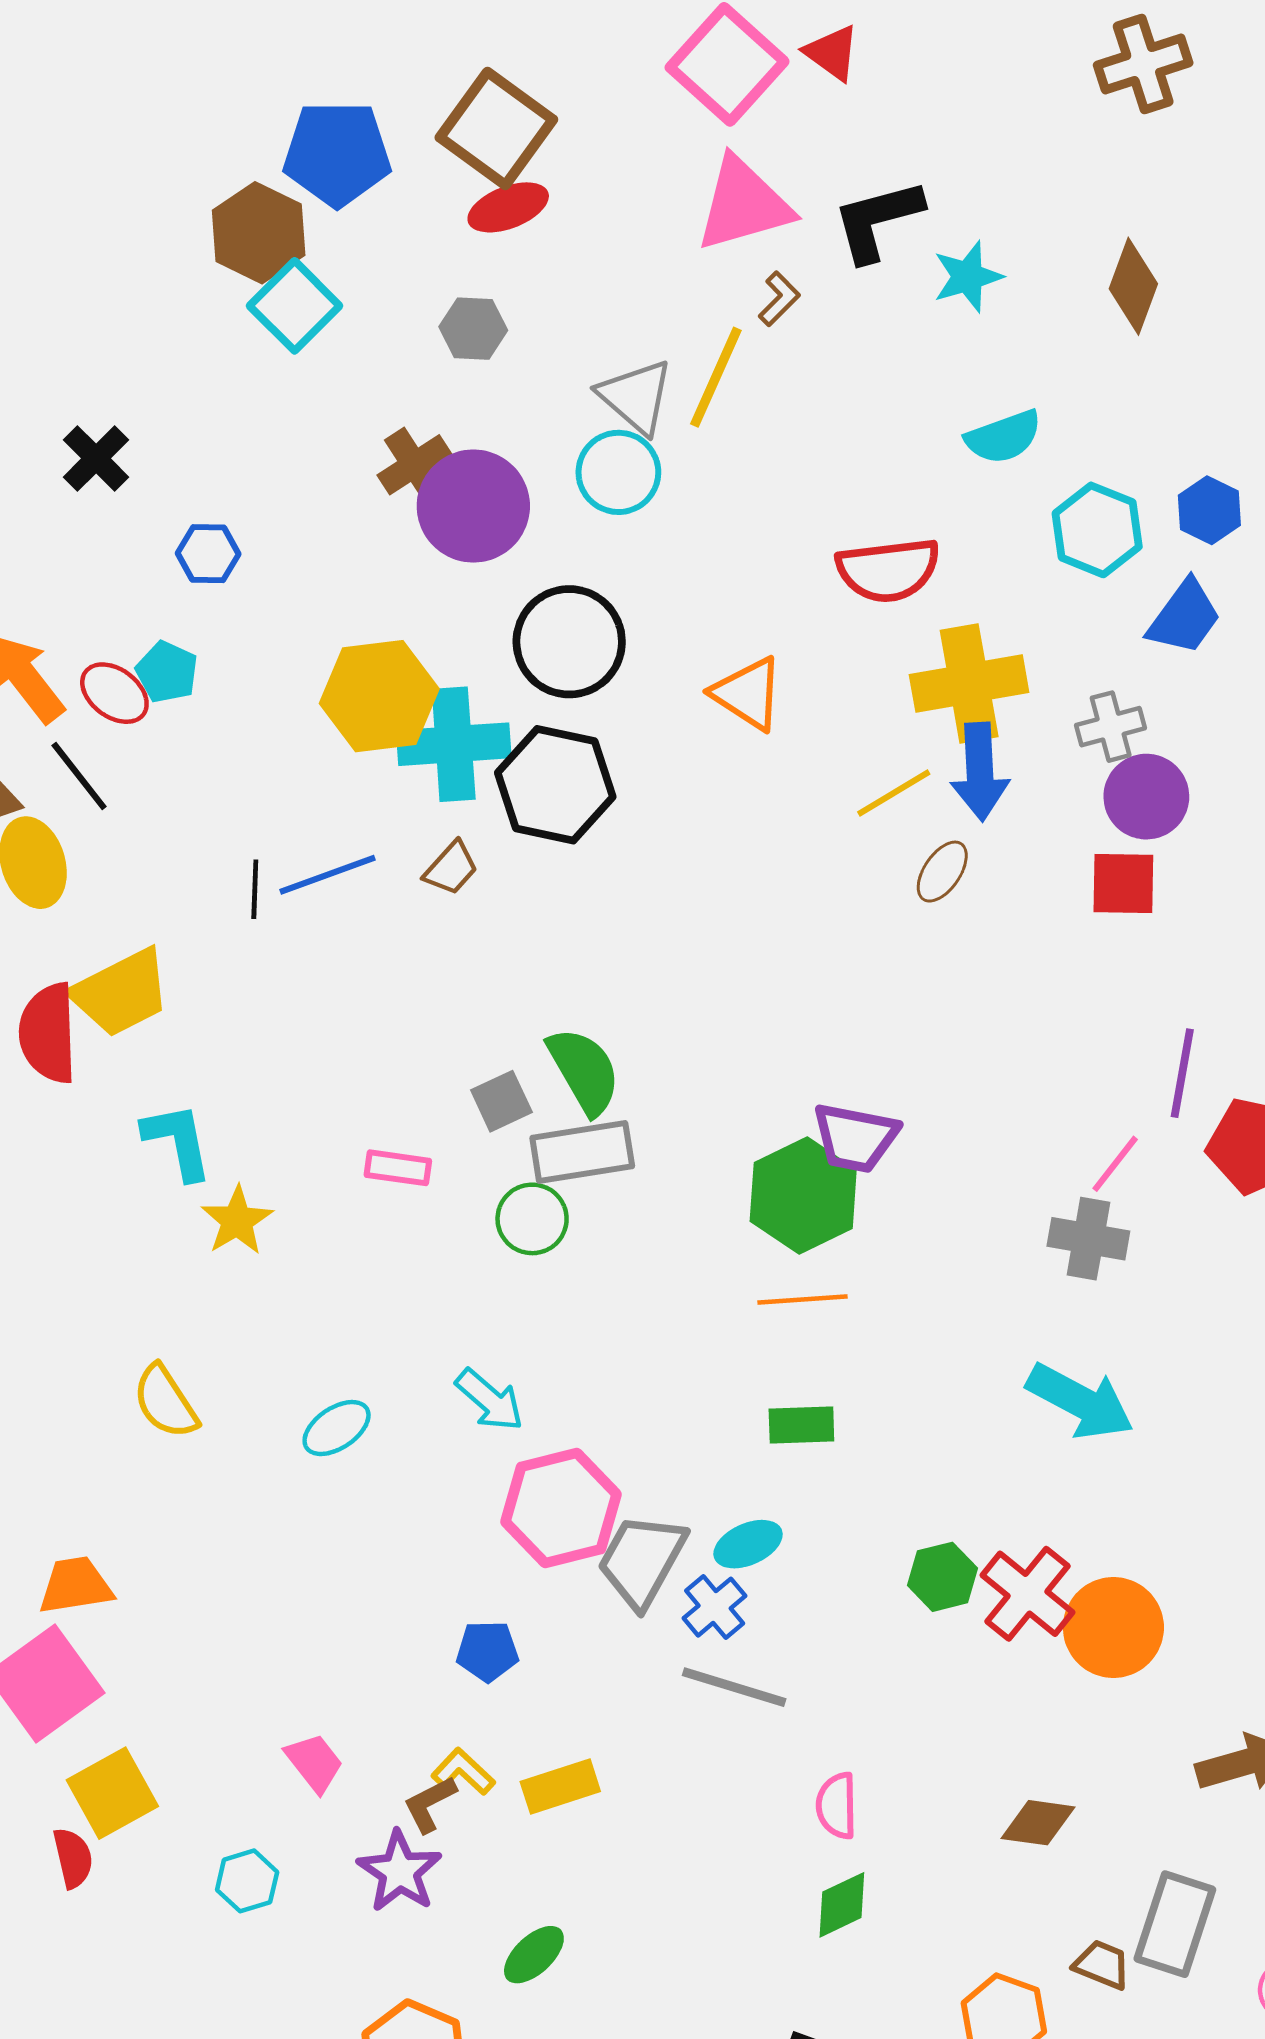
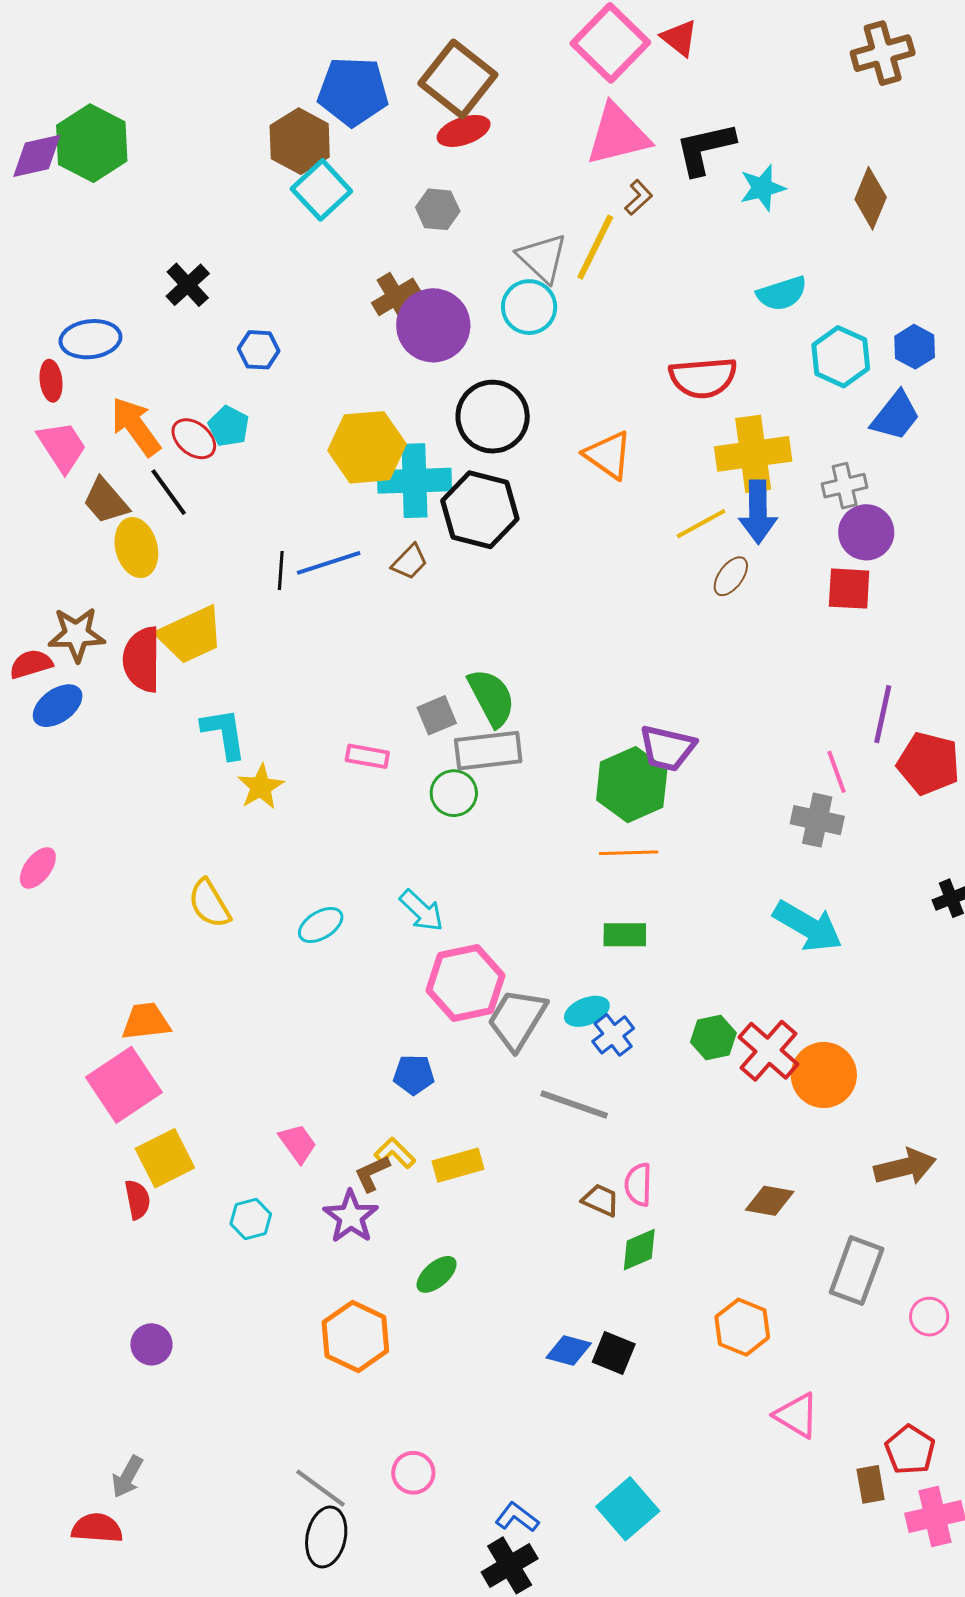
pink line: (1115, 1164) -> (837, 772), turned -60
blue cross: (715, 1607) -> (613, 1035), moved
brown trapezoid: (1102, 1965) -> (601, 1200), moved

